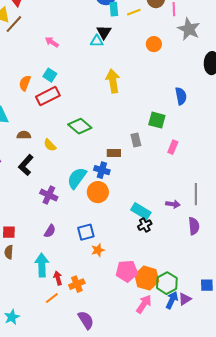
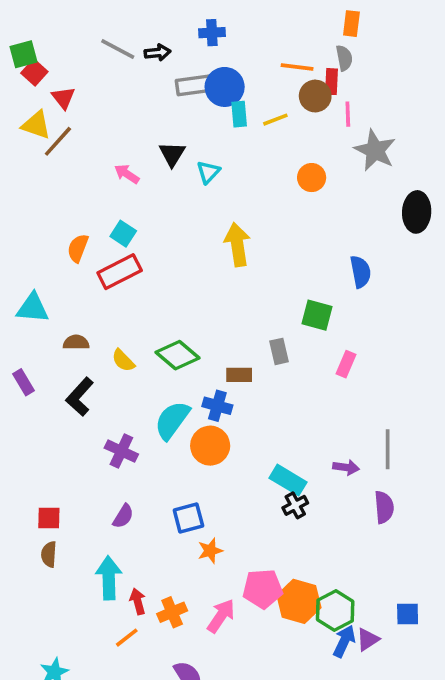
black triangle: (104, 32) -> (172, 154), moved
cyan triangle: (97, 41) -> (208, 172), turned -48
green diamond: (80, 126) -> (178, 355), moved
pink arrow: (144, 304) -> (221, 616), moved

